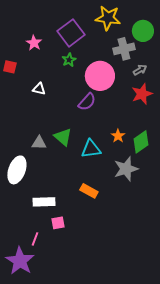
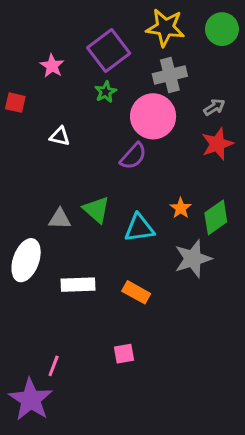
green circle: (143, 31) -> (222, 29), moved
gray cross: (124, 49) -> (170, 75), moved
white rectangle: (44, 202) -> (78, 285), moved
pink square: (58, 223) -> (124, 354), moved

